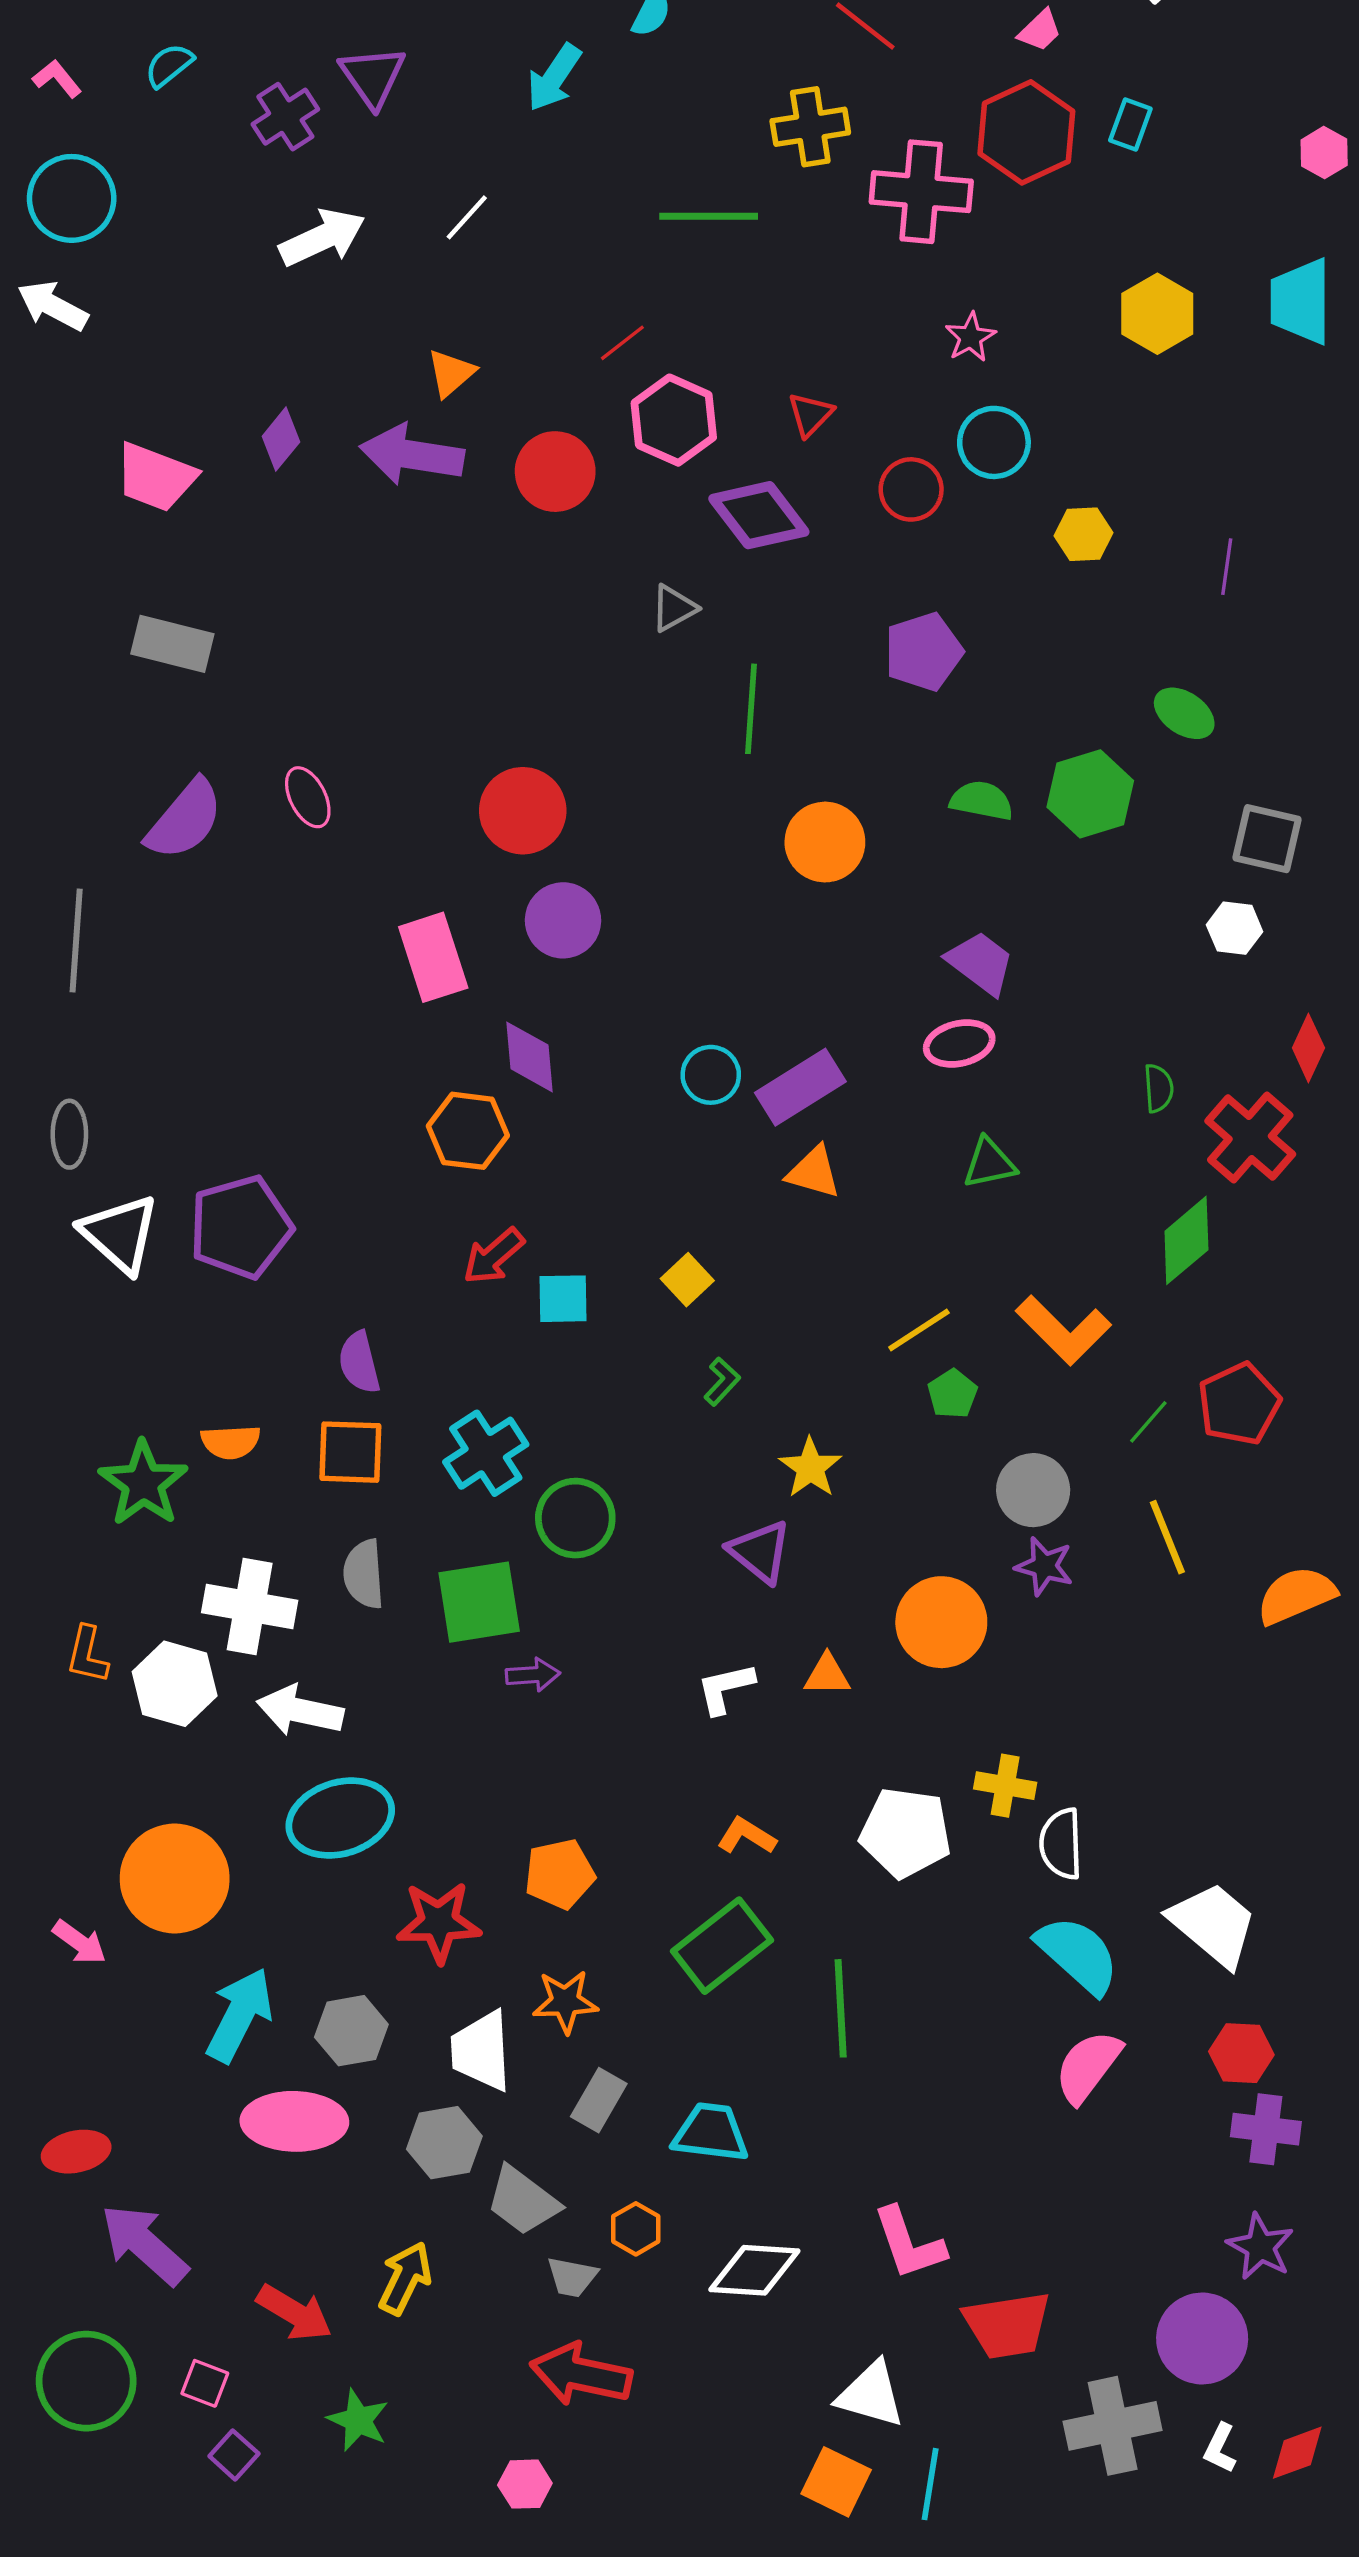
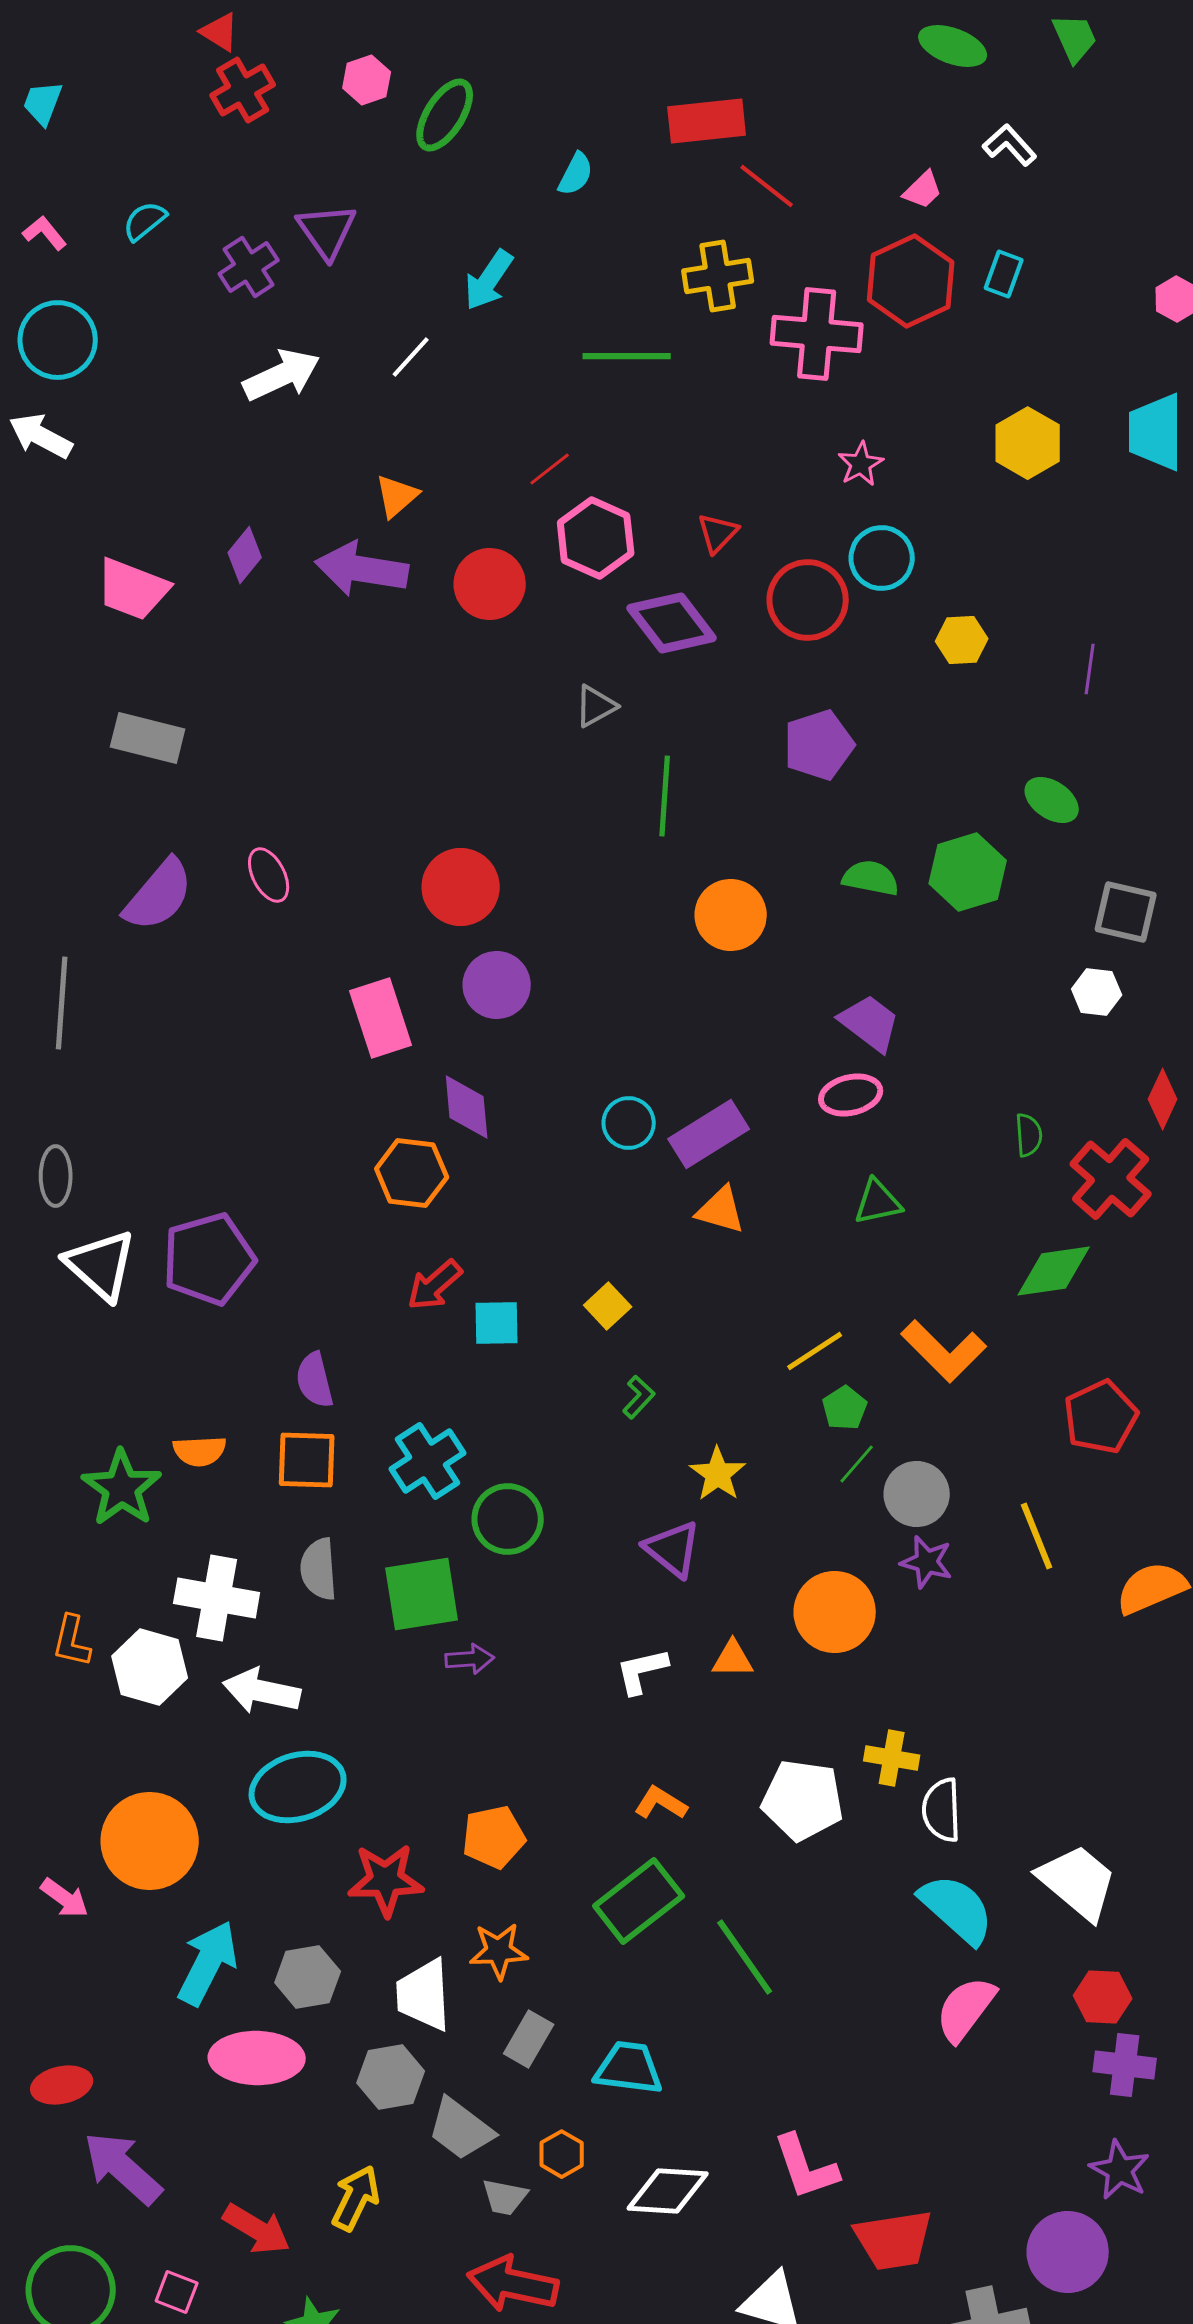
cyan arrow: (554, 78) -> (489, 280), moved
red circle: (911, 489) -> (808, 600), size x1.4
green diamond: (1186, 1240) -> (1054, 1271), turned 32
green line: (1148, 1422) -> (857, 1464), moved
green line: (841, 2008) -> (745, 1957), turned -32

